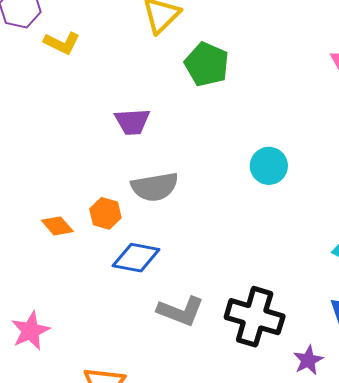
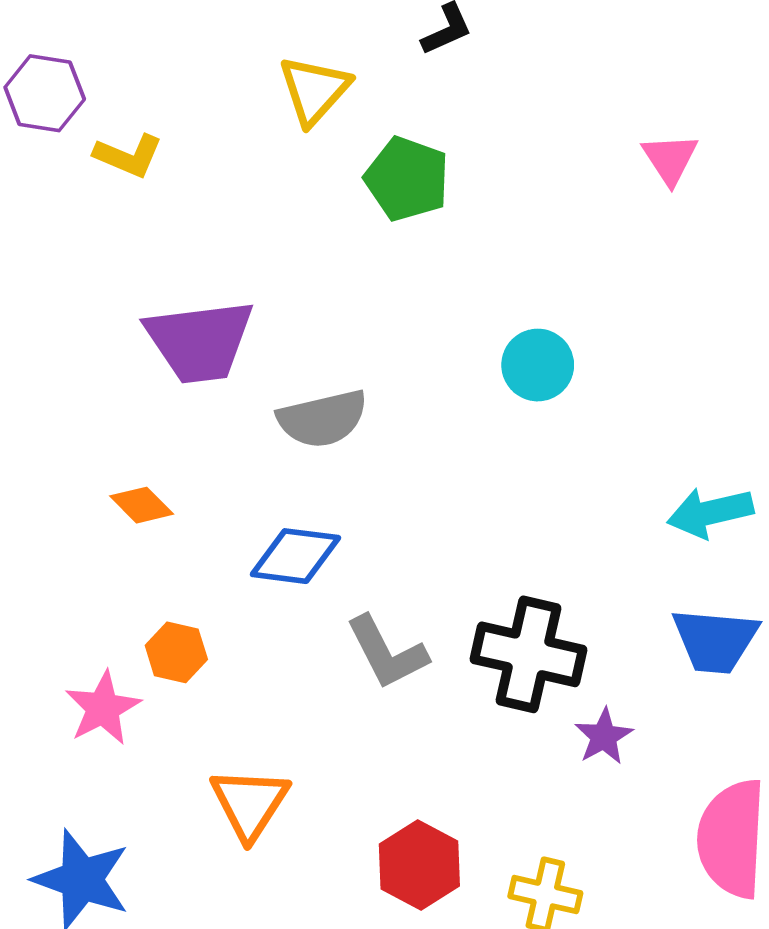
purple trapezoid: (132, 122) -> (200, 341), moved, size x1.6
orange hexagon: (105, 213) -> (176, 652), moved
gray L-shape: (181, 311) -> (387, 653), turned 45
purple star: (308, 360) -> (604, 736), moved

